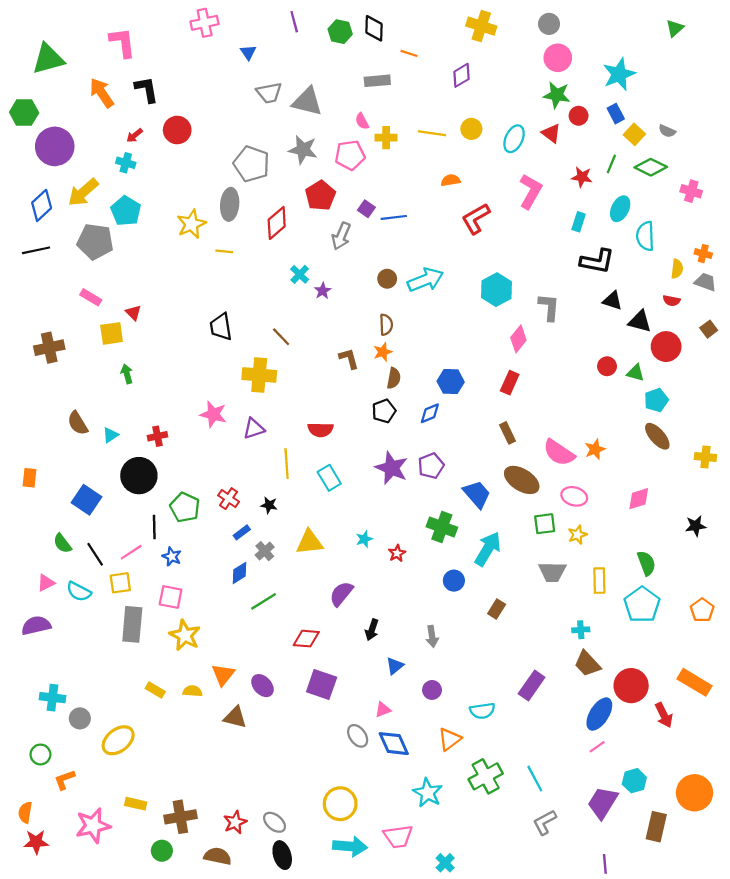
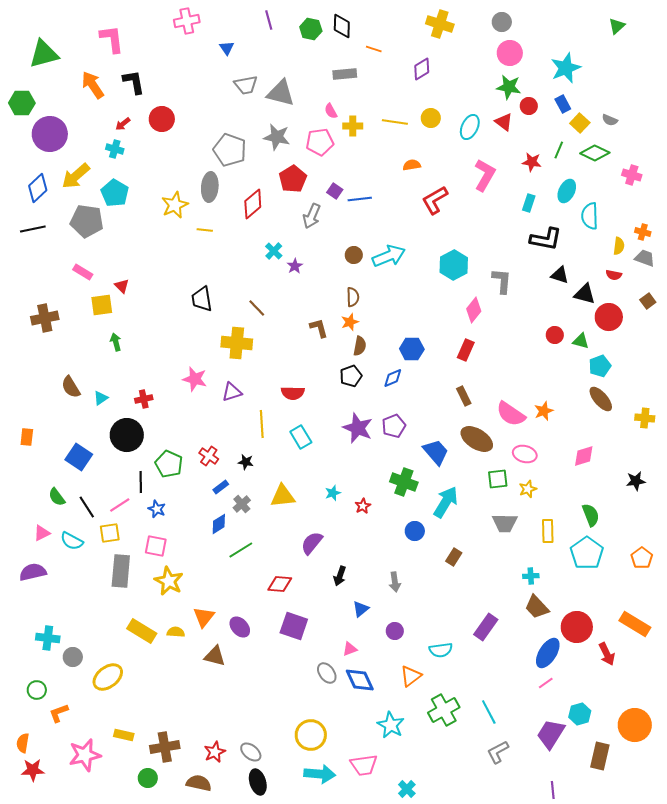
yellow rectangle: (155, 690) -> (142, 631), size x1.6

